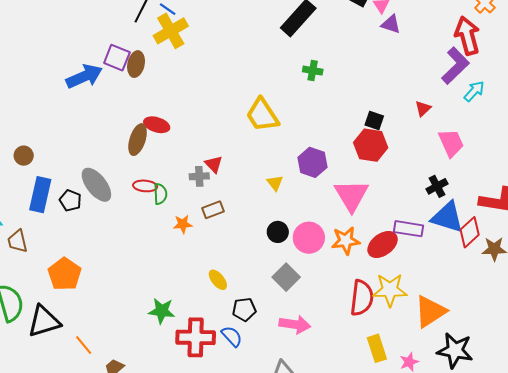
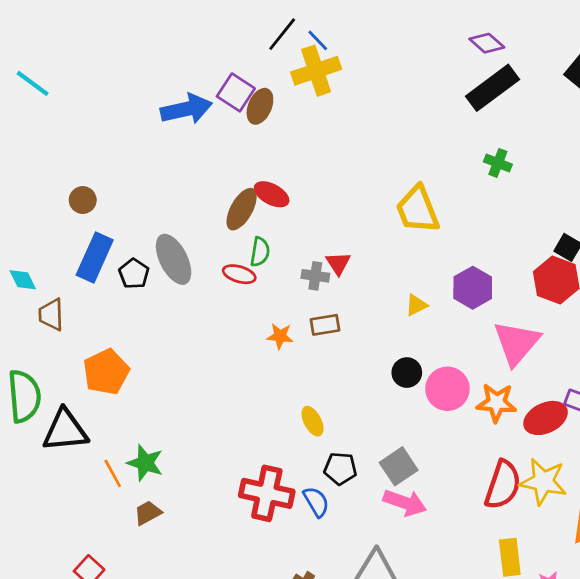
yellow triangle: (275, 183) -> (416, 305), turned 30
green semicircle: (160, 194) -> (260, 252), moved
gray square: (286, 277) -> (399, 466), moved
green star: (162, 311) -> (145, 463), moved

